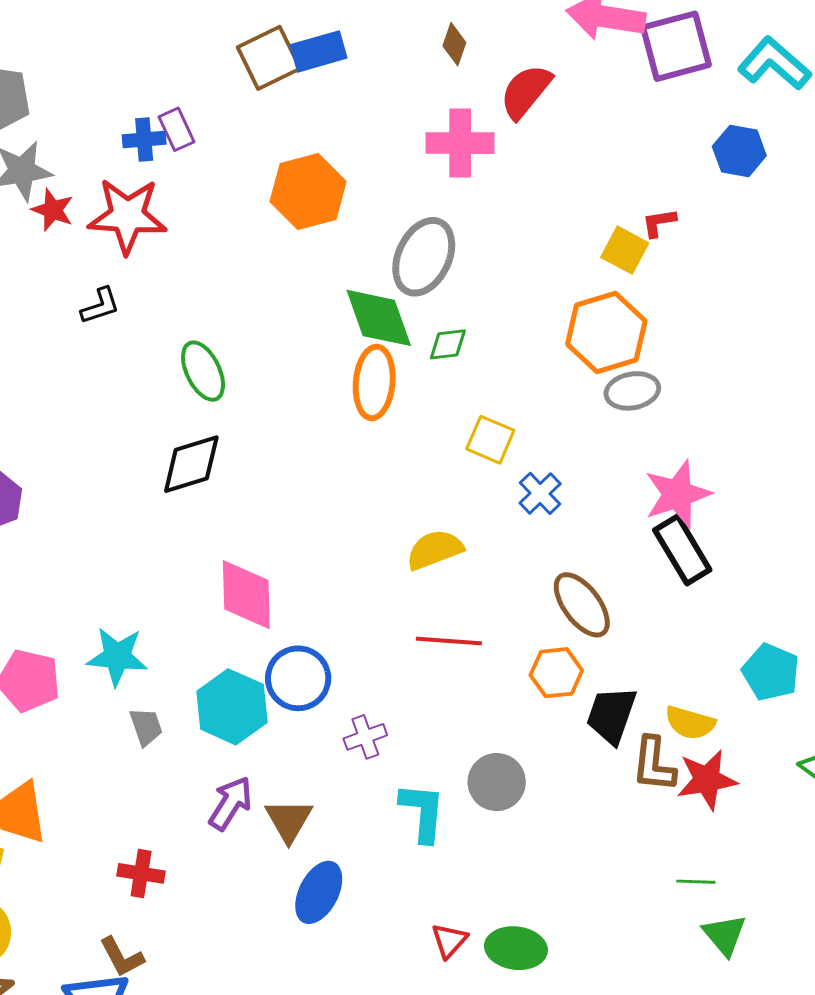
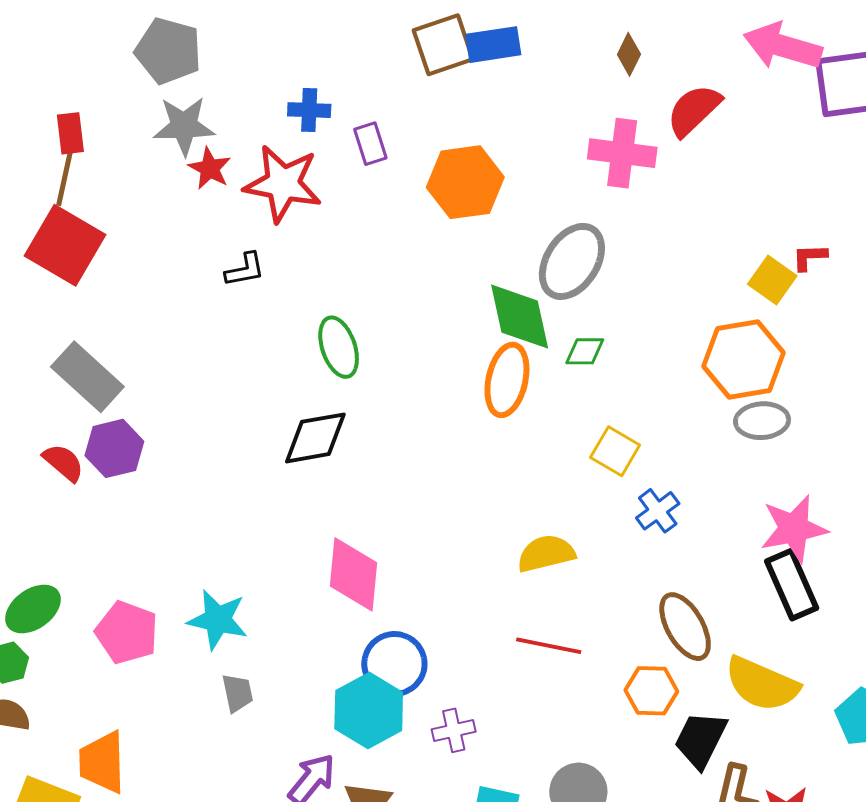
purple rectangle: (177, 129) -> (370, 144), moved
cyan hexagon: (232, 707) -> (369, 710), moved
yellow semicircle: (690, 723) -> (762, 684), moved, size x1.5

